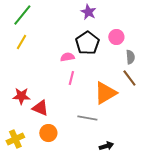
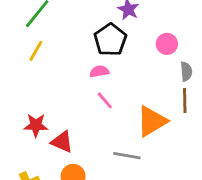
black pentagon: (87, 43) -> (110, 40), moved
pink line: (71, 78) -> (105, 100), turned -56
brown line: (129, 78) -> (185, 100), turned 36

